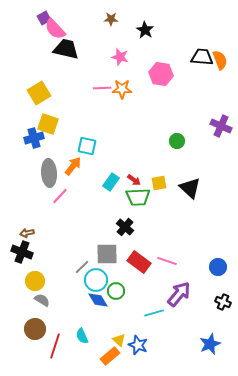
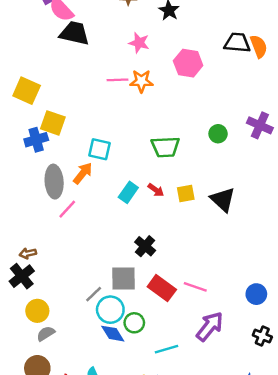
yellow square: (39, 93) -> (27, 91), moved, turned -35
green circle: (177, 141) -> (218, 134), moved
green trapezoid: (138, 197) -> (165, 147), moved
black cross: (22, 252) -> (22, 276), turned 30
gray semicircle: (42, 300) -> (46, 334), turned -63
cyan line: (154, 313) -> (167, 349), moved

